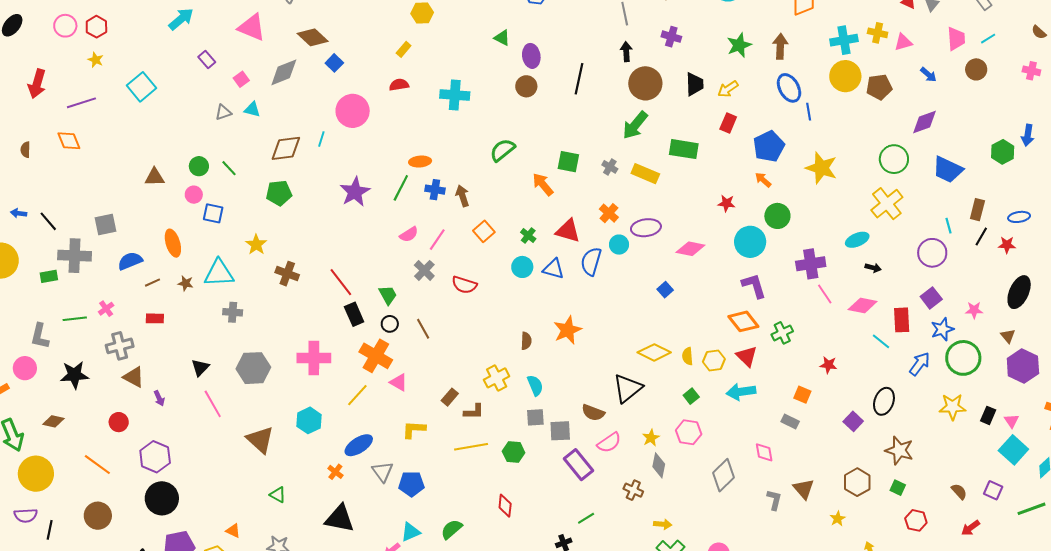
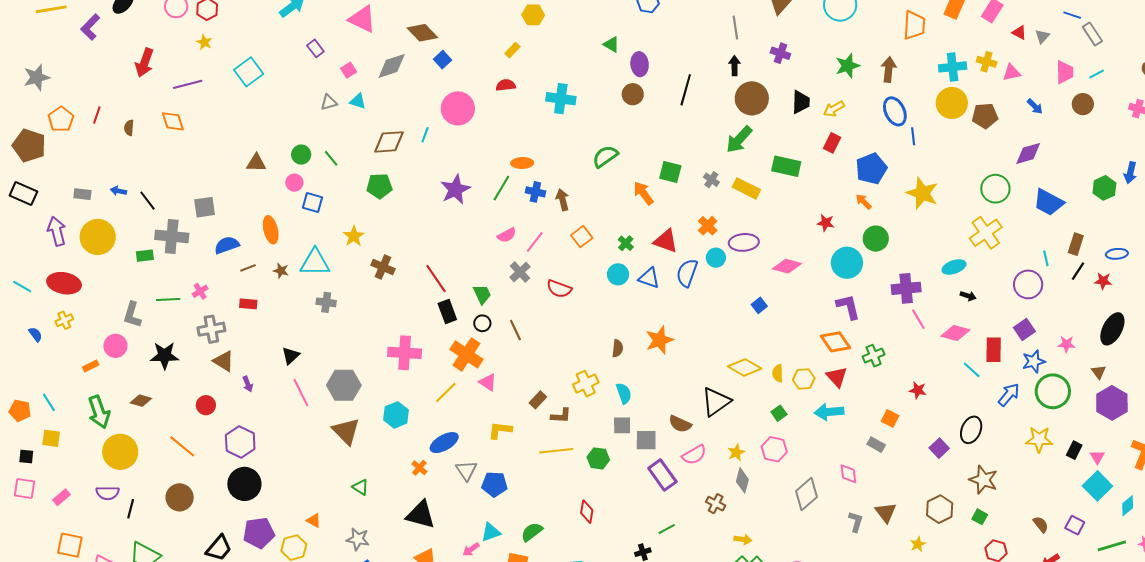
gray hexagon: (253, 368) -> (344, 385), moved

